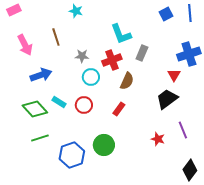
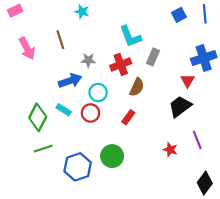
blue arrow: (41, 75) -> (70, 81), moved
cyan circle: (91, 77) -> (98, 92), moved
green diamond: (35, 109) -> (38, 117), turned 70

